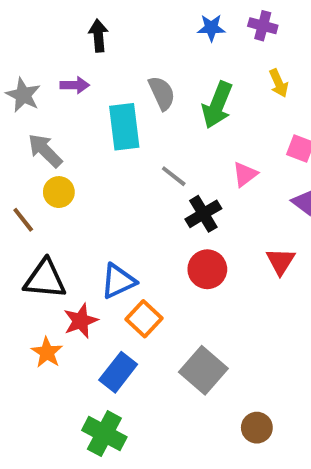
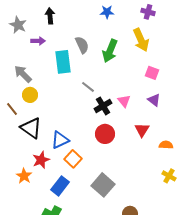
purple cross: (263, 26) -> (148, 12), moved
yellow arrow: (279, 83) -> (141, 40), size x1.6
gray star: (23, 95) -> (18, 25), moved
pink triangle: (245, 174) -> (124, 101), moved, turned -32
black triangle: (45, 279) -> (31, 128), moved, turned 30

